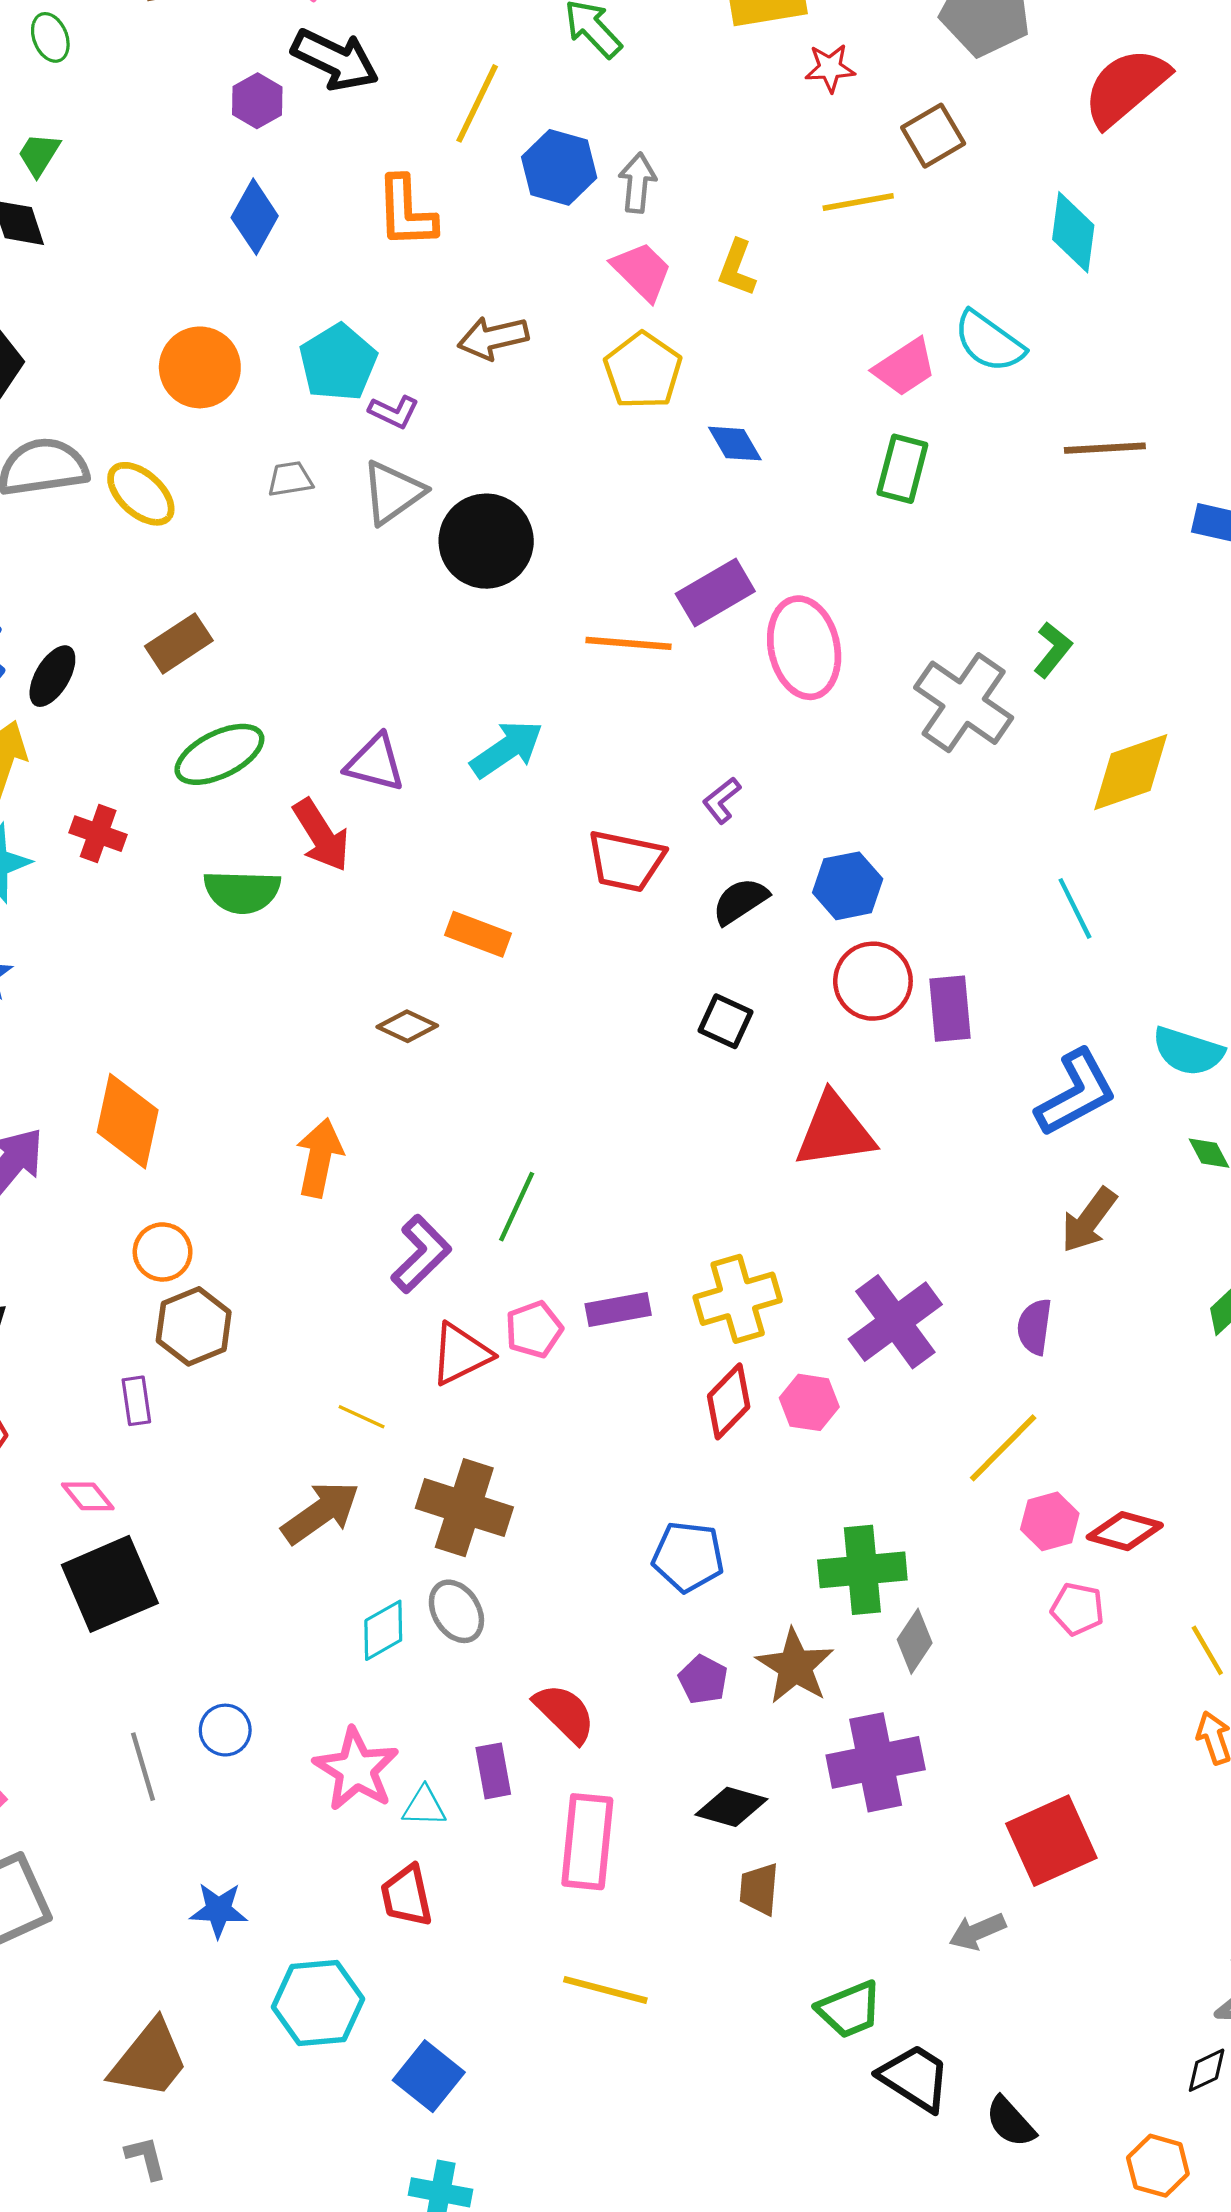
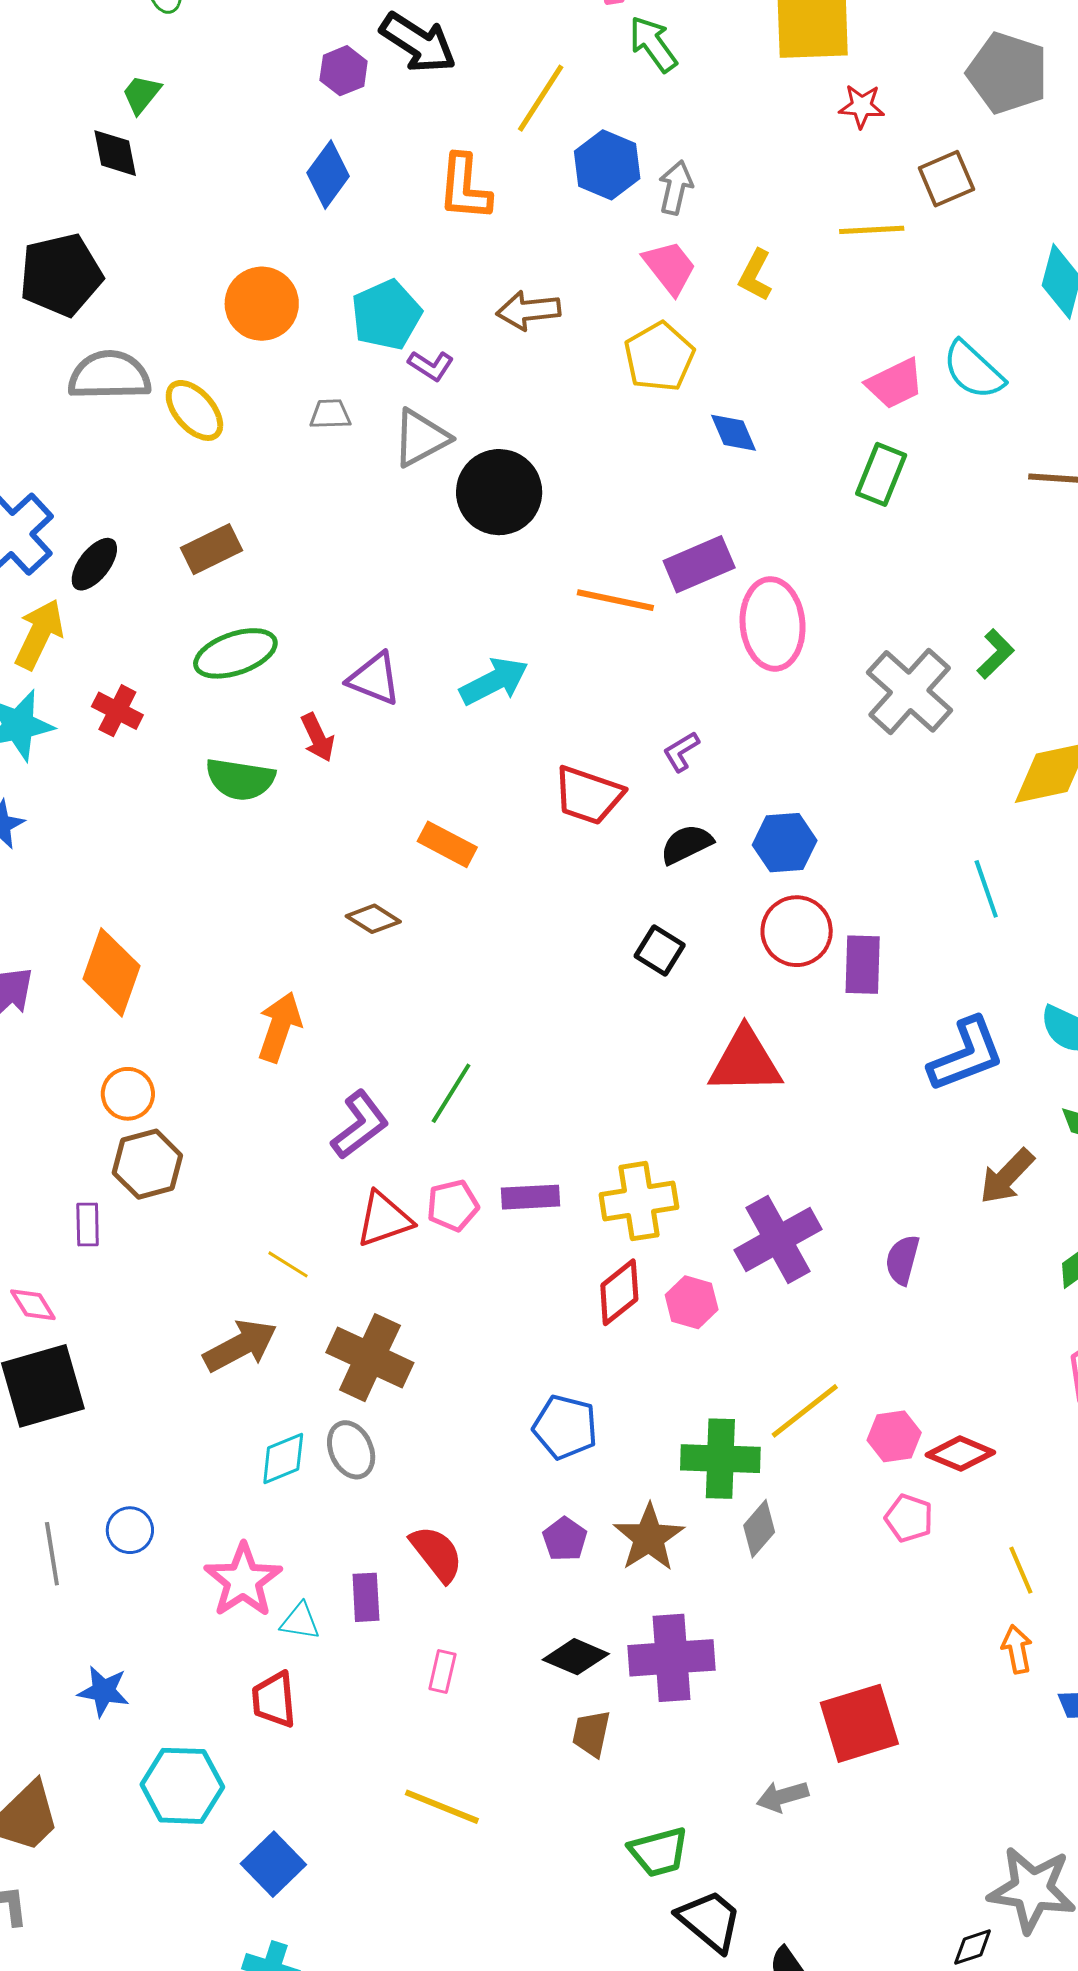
red arrow: (321, 835) -> (318, 737), size x0.7
brown arrow: (1089, 1220) -> (1007, 1176), moved
yellow line: (1003, 1448) -> (805, 1411), moved
purple cross: (876, 1762) -> (672, 1658), moved
pink rectangle: (587, 1842) -> (442, 1672), size x0.5

